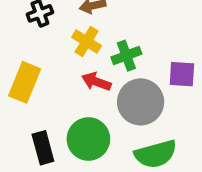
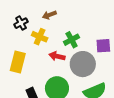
yellow cross: (87, 41) -> (40, 37), moved

